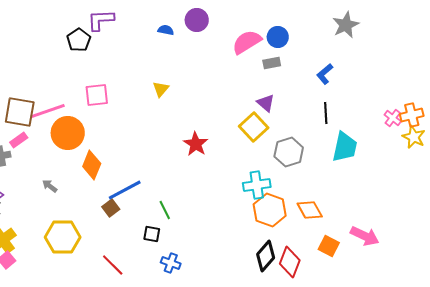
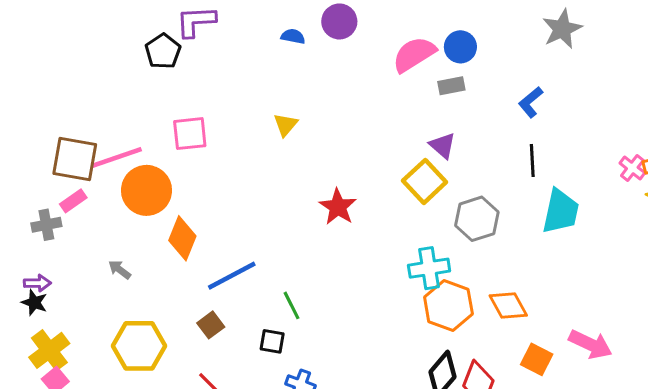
brown square: (111, 208) -> (211, 325), moved

